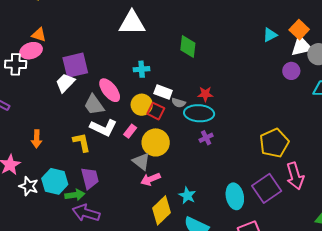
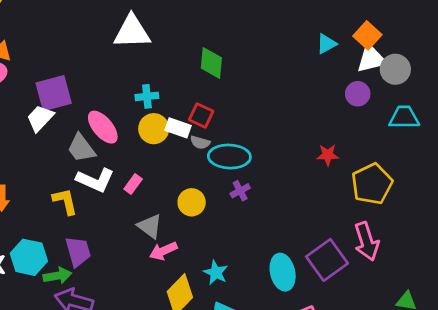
red star: (205, 94) -> (328, 155), moved
yellow circle: (142, 105) -> (154, 129), moved
red square: (156, 111) -> (201, 116), moved
yellow circle: (156, 142) -> (192, 202), moved, size x0.7
yellow pentagon: (274, 143) -> (372, 184), moved

